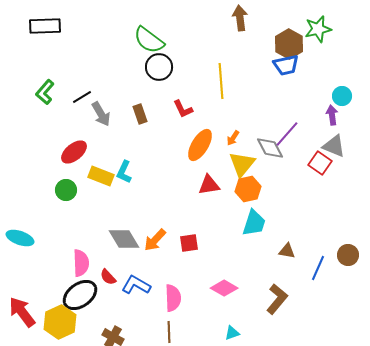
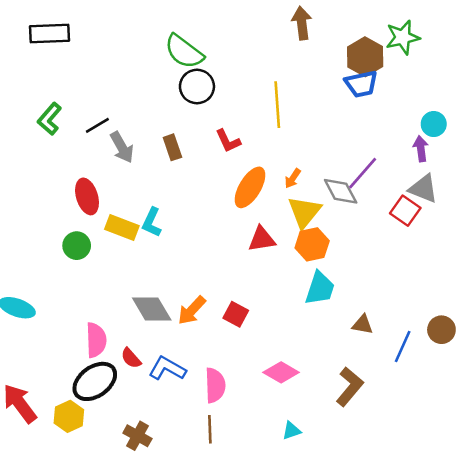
red ellipse: (74, 152) -> (87, 196), turned -68
red square: (189, 243) -> (236, 314), turned 36
yellow hexagon: (60, 322) -> (69, 416), size x0.7

